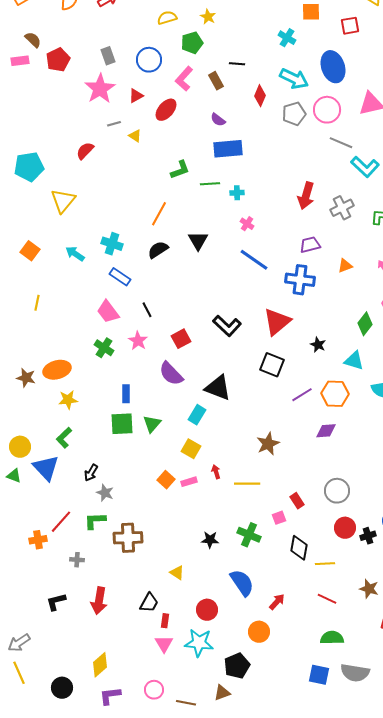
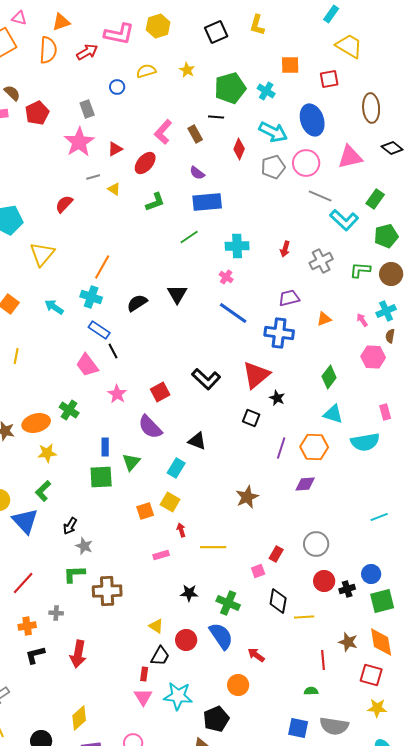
green pentagon: (192, 43) -> (230, 88), moved, size x1.4
blue circle: (149, 60) -> (117, 87), moved, size x0.6
green L-shape: (180, 170) -> (155, 202), moved
green line: (210, 184) -> (189, 237), turned -30
cyan cross: (237, 193) -> (237, 246), moved, size x1.6
red arrow: (306, 196) -> (285, 249), size x0.6
orange line: (159, 214) -> (102, 267), moved
black line: (147, 310) -> (113, 351), moved
green diamond: (365, 324) -> (329, 377), moved
black star: (318, 345) -> (277, 398), moved
green cross: (104, 348) -> (69, 410), moved
black square: (272, 365) -> (251, 418), size x0.7
black triangle: (218, 388) -> (197, 441), size x0.7
purple line: (302, 395) -> (281, 448), turned -40
green triangle: (152, 424) -> (131, 462), moved
red arrow: (216, 472) -> (181, 530), moved
orange square: (166, 480) -> (145, 511), moved, turned 30
pink rectangle: (189, 482) -> (161, 555), moved
yellow line: (247, 484) -> (213, 547), moved
red rectangle: (297, 501) -> (276, 554), turned 63
red line: (61, 522) -> (23, 583), moved
green cross: (249, 535) -> (228, 603), moved
orange cross: (38, 540) -> (27, 626), moved
red line: (327, 599) -> (323, 660), moved, turned 60
red arrow: (277, 602) -> (256, 655), turned -96
black trapezoid: (149, 603) -> (160, 656), moved
red circle: (207, 610) -> (186, 640), moved
green semicircle: (332, 638) -> (311, 691), size x0.6

